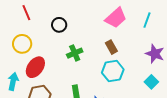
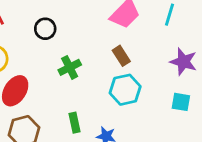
cyan square: (151, 82) -> (181, 102), turned -32

